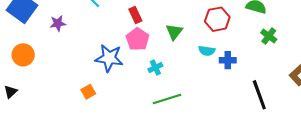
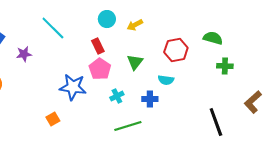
green cross: (269, 36) -> (225, 66), turned -35
blue cross: (228, 60) -> (150, 99), moved

